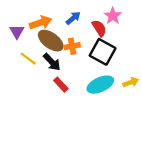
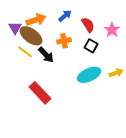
pink star: (113, 16) -> (112, 30), moved
brown ellipse: (51, 41) -> (31, 36), moved
black square: (103, 52) -> (91, 46), size x0.6
red rectangle: (61, 85) -> (40, 93), moved, size x1.6

